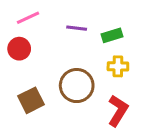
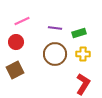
brown circle: (77, 86) -> (55, 54), moved
brown square: (31, 100) -> (15, 70), moved

